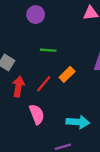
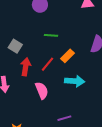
cyan arrow: (78, 122) -> (75, 81), moved

